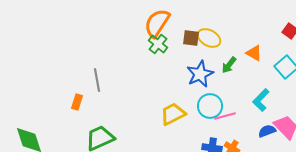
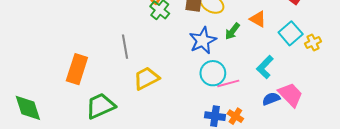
gray line: (97, 80) -> (125, 47), moved
orange rectangle: (77, 102) -> (77, 69), size x1.8
yellow trapezoid: (173, 114) -> (146, 78), moved

